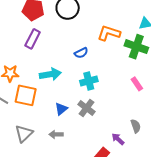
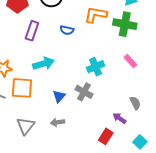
purple rectangle: (33, 39) -> (32, 31), moved
blue semicircle: (81, 53) -> (67, 30), moved, turned 48
cyan cross: (89, 81) -> (96, 67), moved

